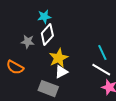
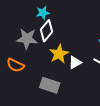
gray star: (28, 42) -> (27, 39), size x1.5
white triangle: (61, 72) -> (75, 62), moved

